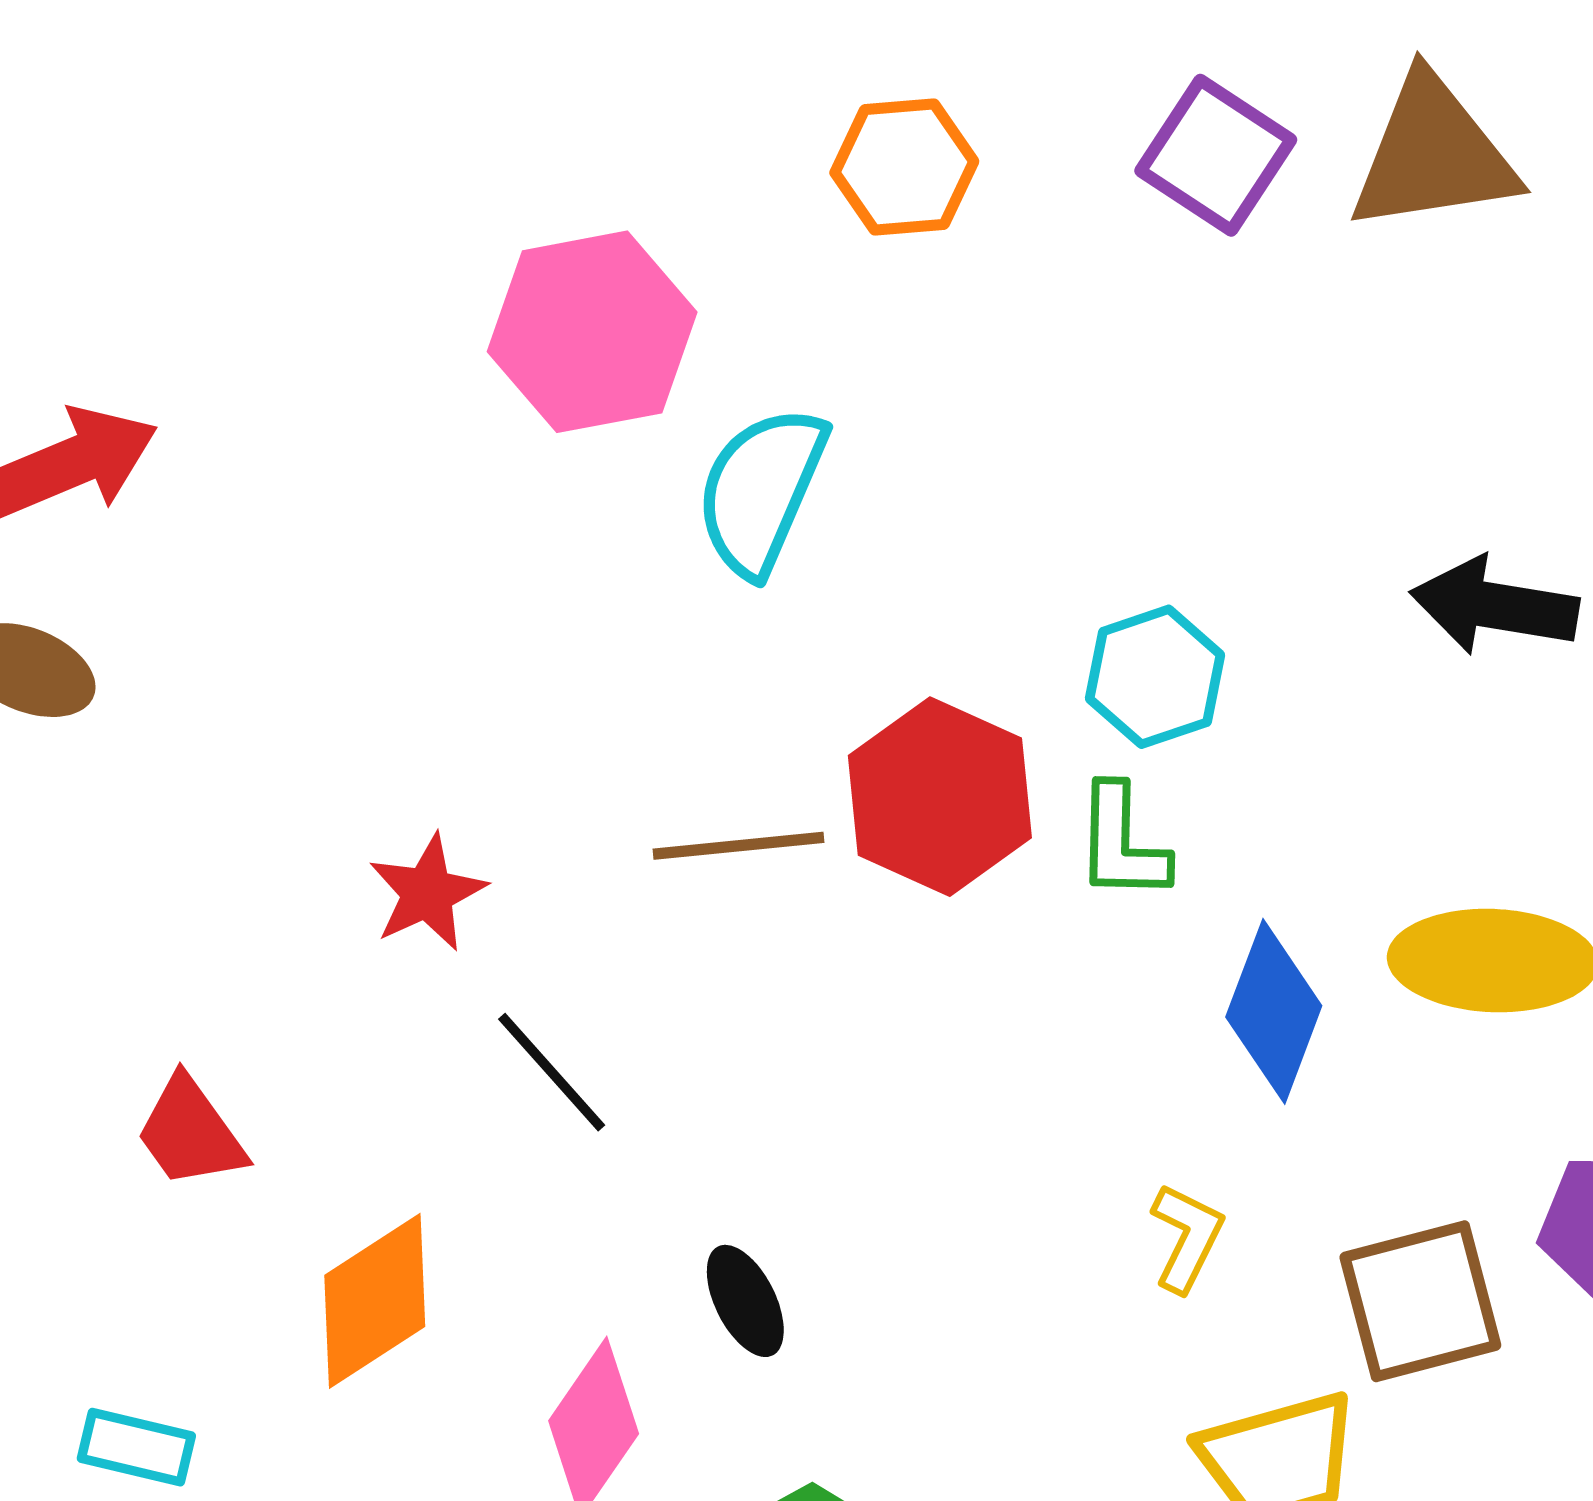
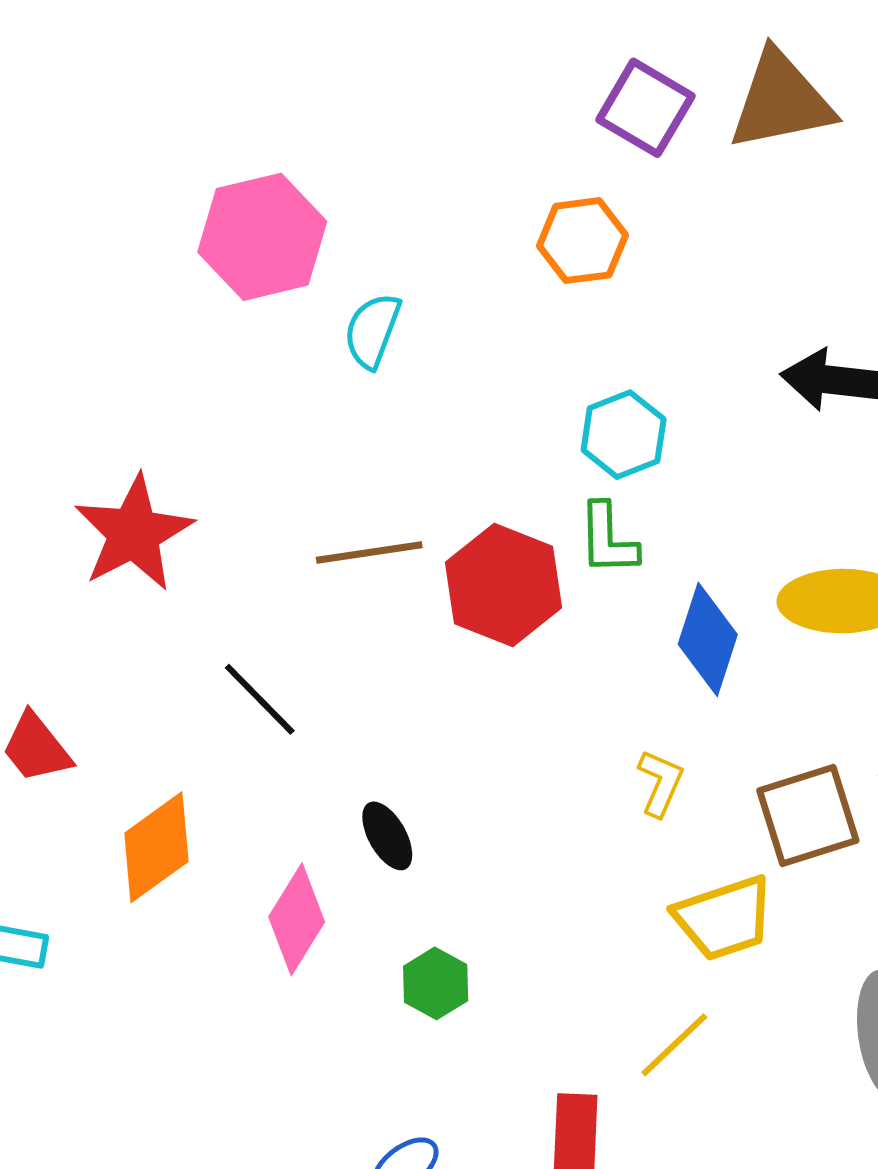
orange hexagon: (904, 167) -> (582, 241), moved
cyan semicircle: (761, 491) -> (372, 331), size x0.7
red hexagon: (940, 797) -> (503, 585), moved
red star: (427, 893) -> (134, 533), moved, size x1.6

